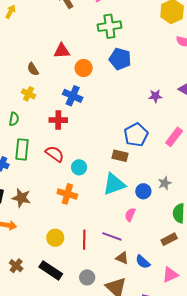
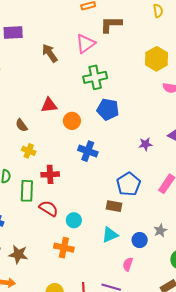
yellow cross: (29, 94) -> (29, 151), moved
blue cross: (73, 96) -> (88, 151), moved
green rectangle: (22, 149) -> (27, 191), moved
cyan triangle: (114, 184) -> (110, 235), size x0.7

